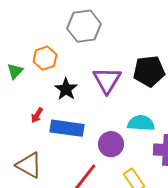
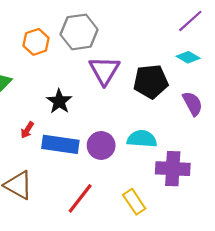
orange hexagon: (45, 58) -> (36, 42), moved
purple triangle: (107, 80) -> (104, 71), moved
purple circle: (111, 144) -> (101, 145), moved

